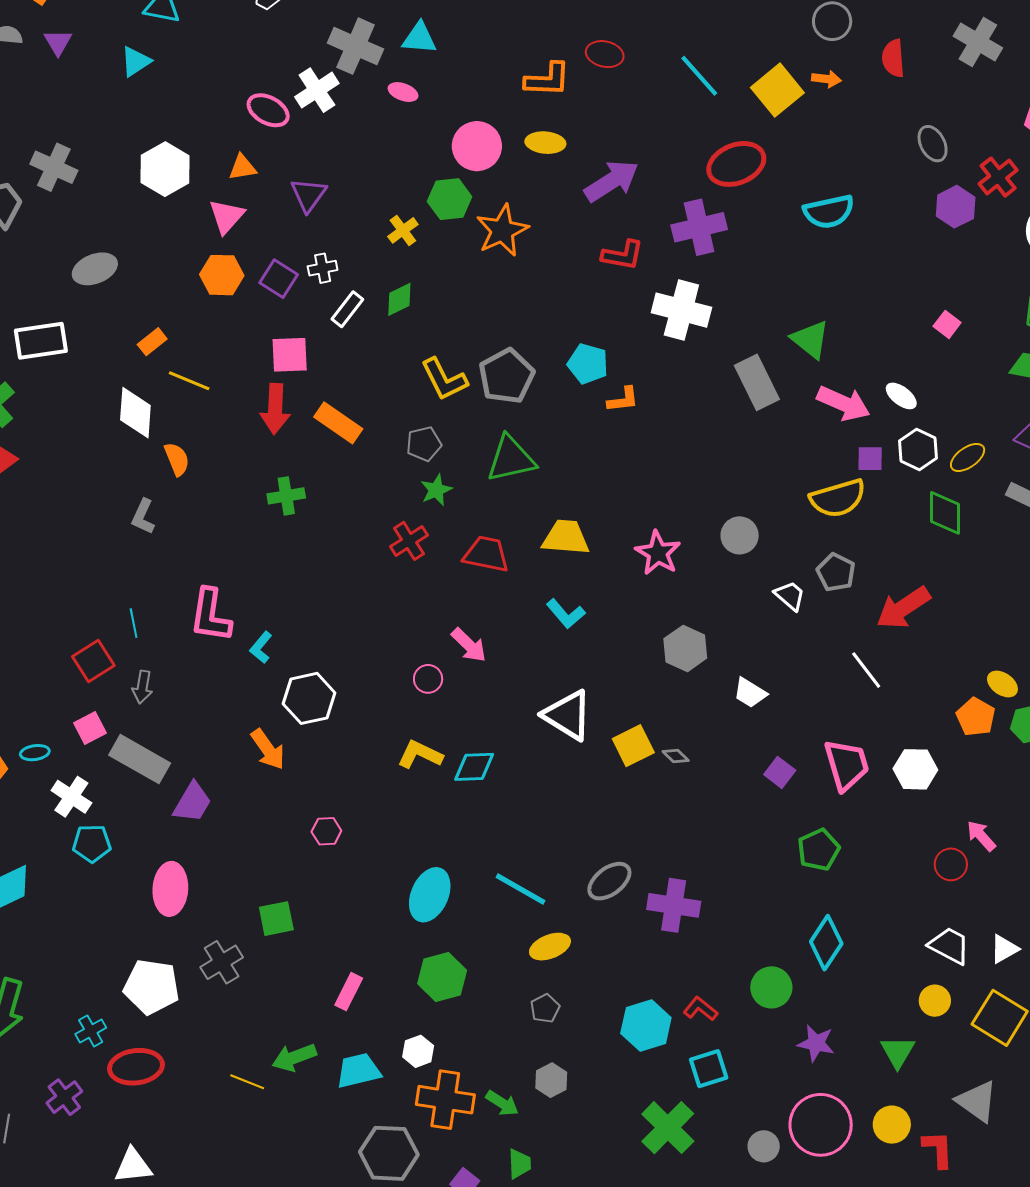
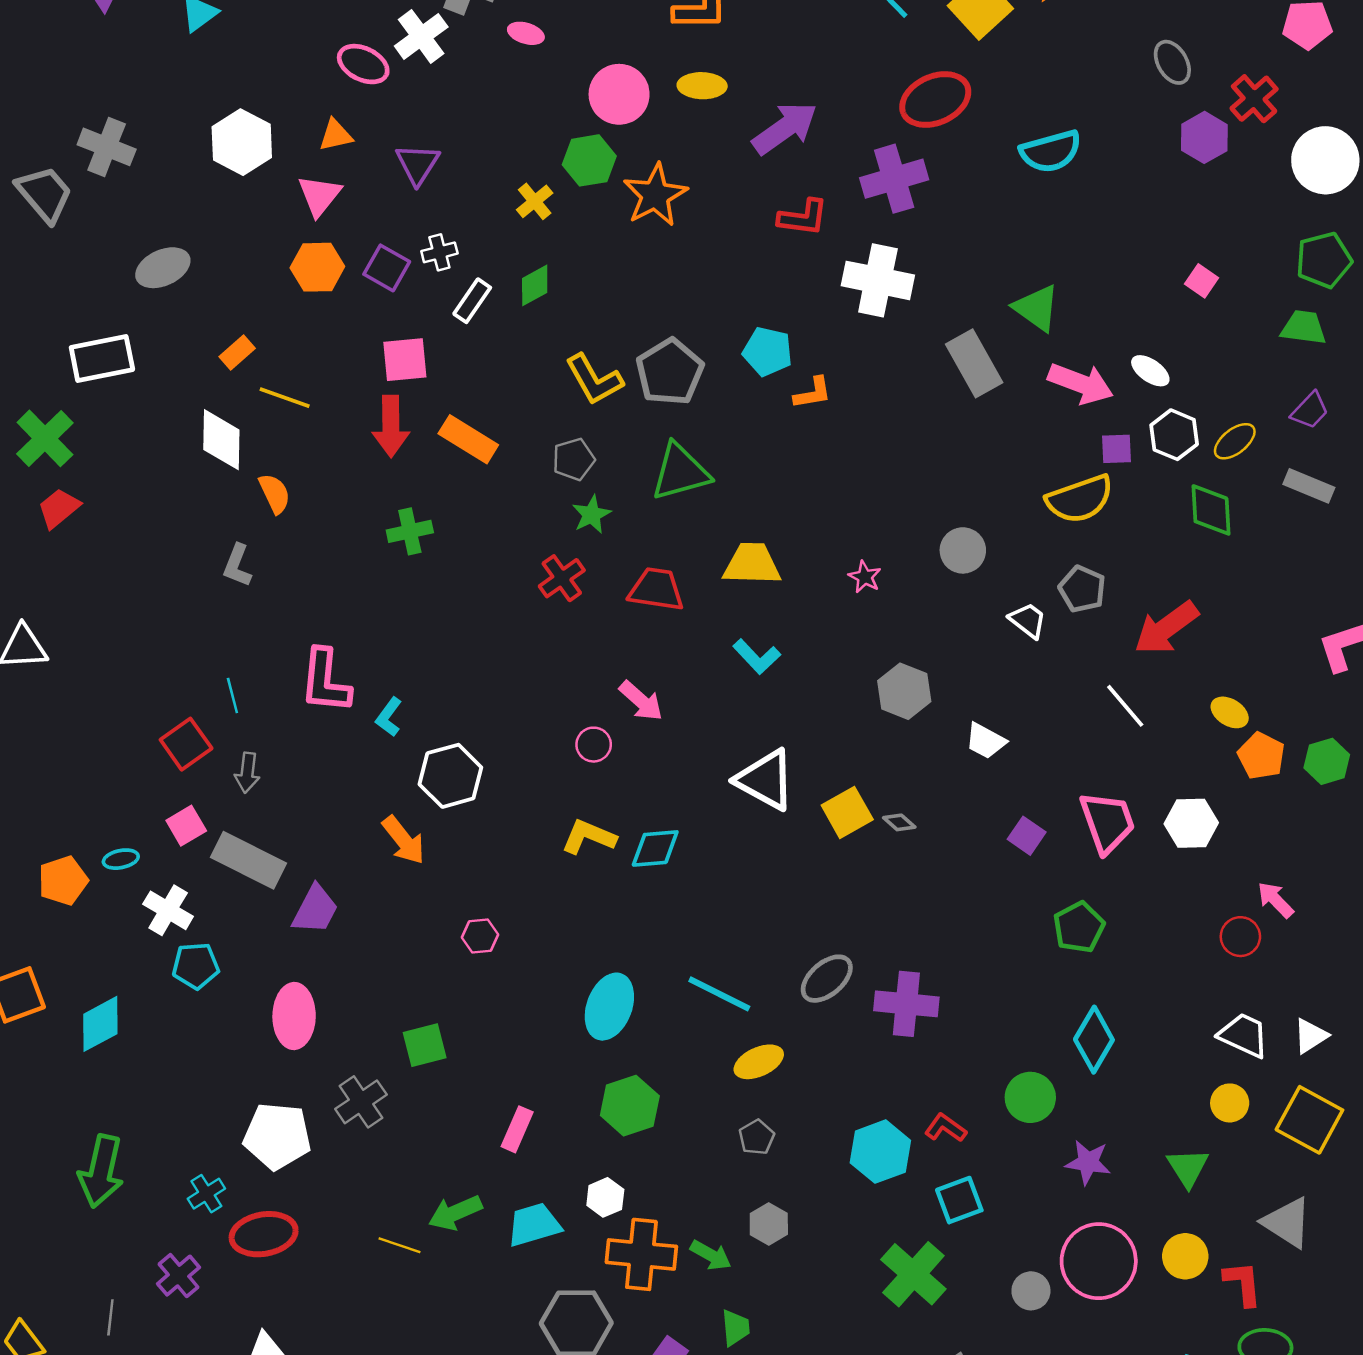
pink star: (658, 553) -> (865, 577), size x0.6
yellow ellipse: (1002, 684) -> (1230, 712), moved

